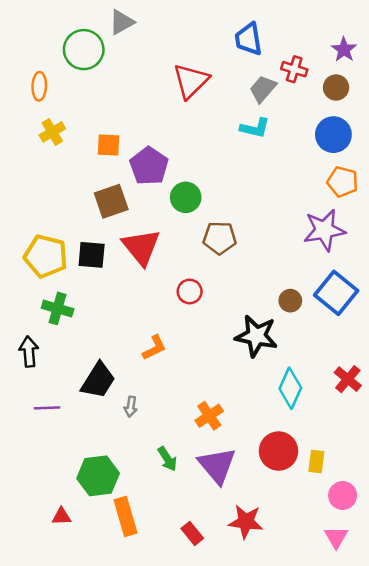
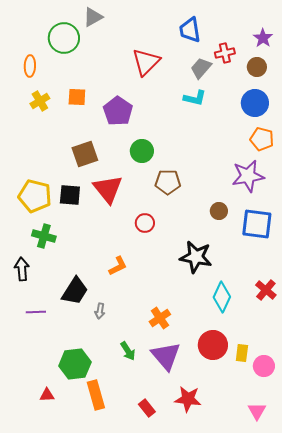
red cross: (294, 69) -> (225, 53), turned -30
orange square: (109, 145) -> (77, 97), moved
purple pentagon: (149, 166) -> (118, 111), moved
blue square: (336, 293) -> (257, 224), turned -32
brown circle: (290, 301) -> (219, 211), moved
pink circle: (343, 495) -> (264, 366), moved

